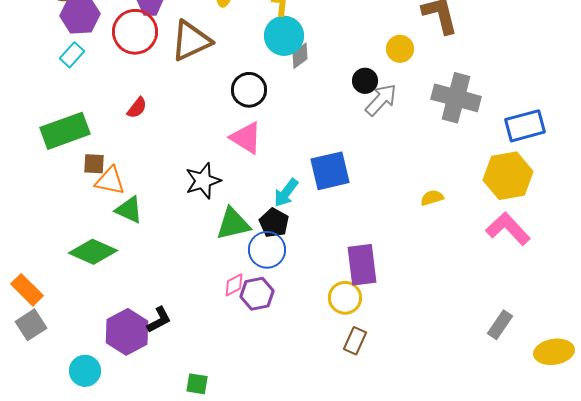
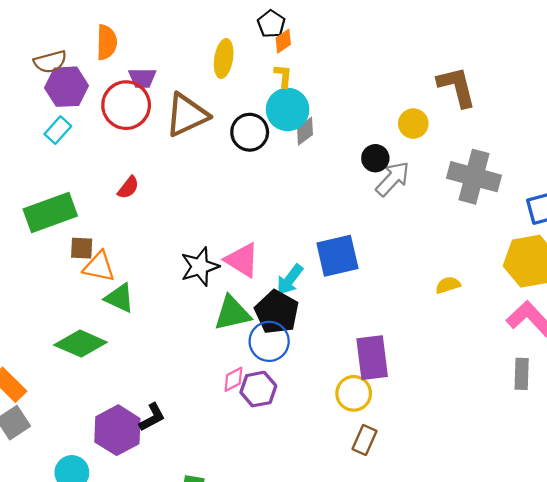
black circle: (249, 90) -> (250, 132), moved
pink triangle: (246, 138) -> (242, 260), moved
black pentagon: (274, 223) -> (277, 312), size x1.4
gray rectangle: (500, 325) -> (522, 374), moved, turned -32

